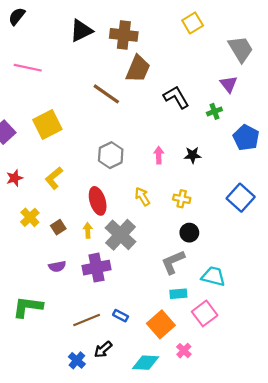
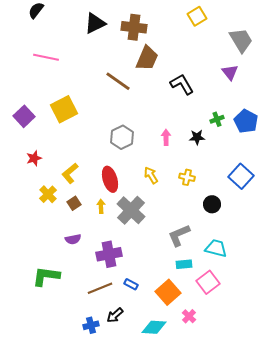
green cross: (214, 111) -> (217, 119), moved
yellow L-shape: (54, 178) -> (70, 173), moved
black circle: (189, 233) -> (212, 204), moved
purple cross: (96, 268) -> (109, 254), moved
blue cross: (77, 360) -> (91, 325), turned 35

